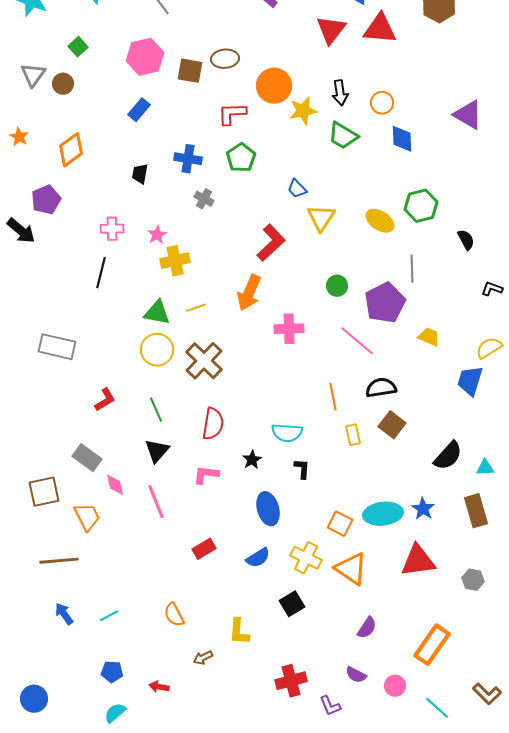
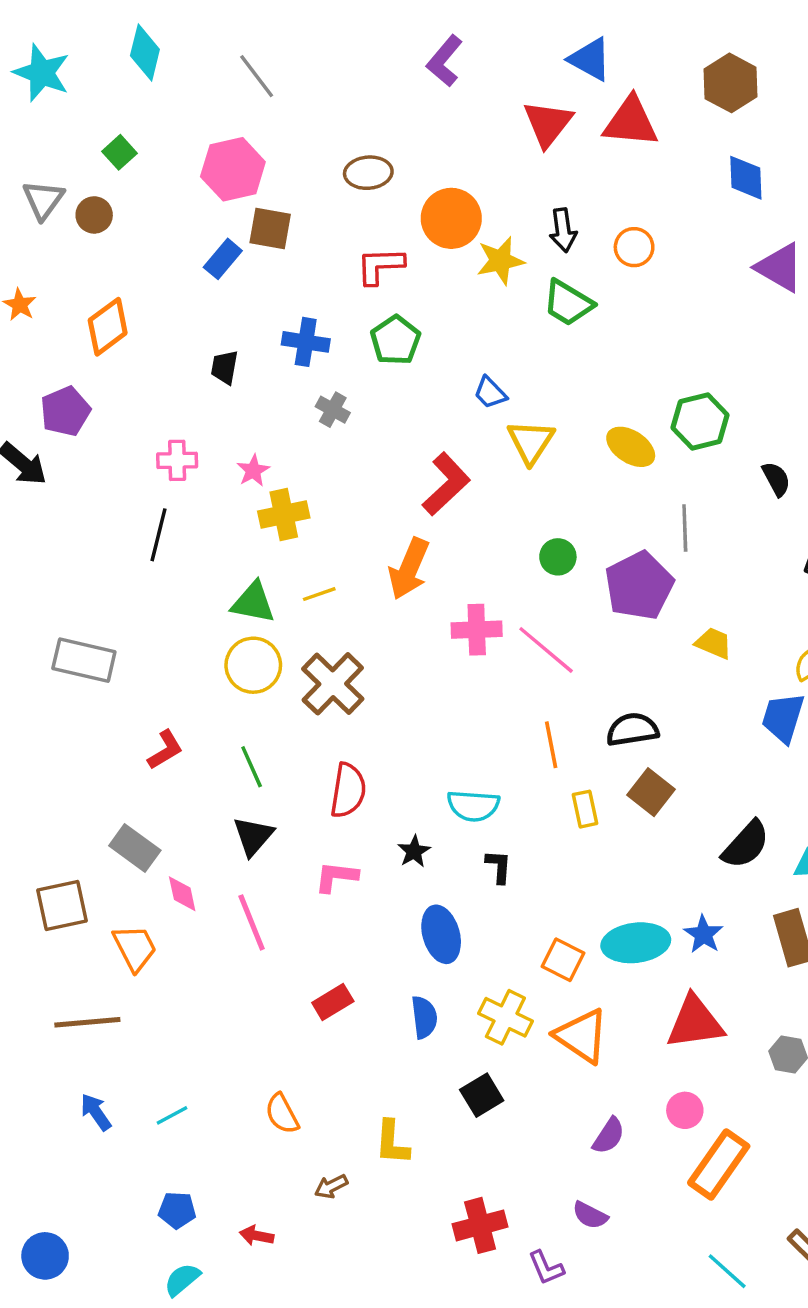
brown square: (190, 71) -> (270, 228), moved
blue diamond: (402, 139) -> (746, 178), moved
pink line: (357, 341) -> (546, 650), moved
blue semicircle: (258, 558) -> (424, 1017), turned -65
pink circle: (395, 686) -> (685, 1110), moved

